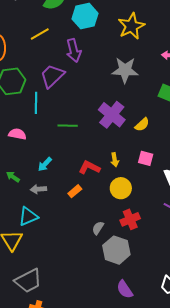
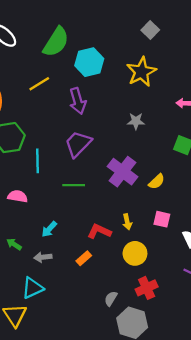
gray star: (125, 70) -> (136, 121), size x0.6
purple trapezoid: (52, 76) -> (78, 144), moved

